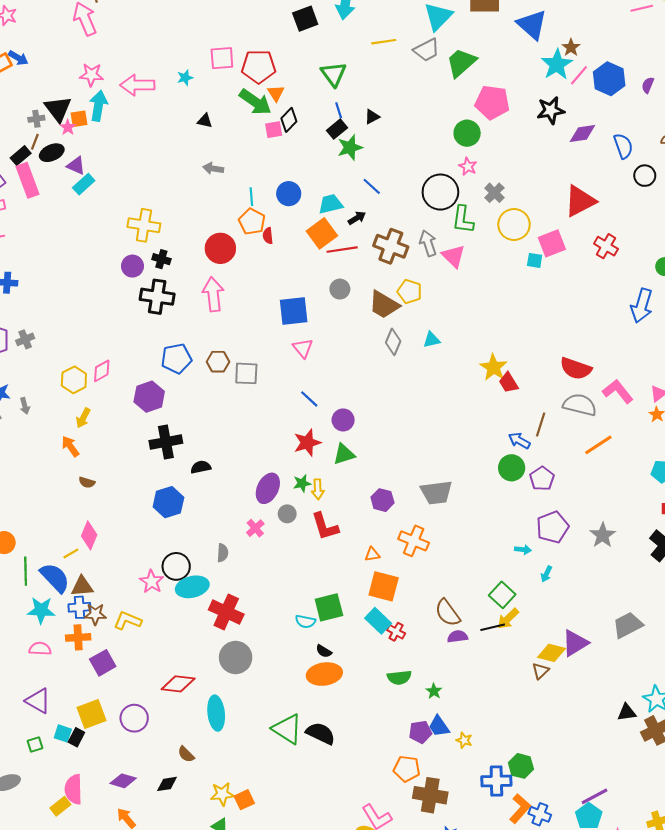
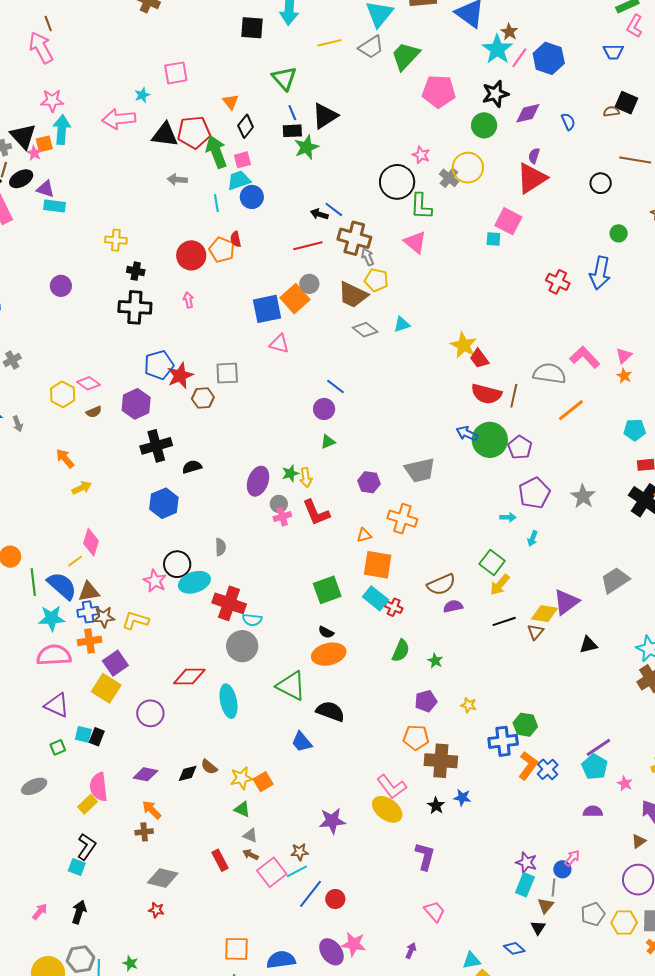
black square: (305, 19) -> (252, 28), turned 30
red pentagon: (259, 67) -> (194, 132), moved
pink arrow: (137, 85) -> (119, 119), moved
purple semicircle: (648, 85) -> (534, 156), moved
green arrow: (255, 102) -> (216, 152), moved, turned -140
black triangle: (372, 117) -> (325, 116), size x1.8
black triangle: (205, 121) -> (165, 135), size x1.8
black rectangle: (337, 129) -> (292, 131), turned 42
pink square: (274, 130) -> (242, 160), moved
green circle: (467, 133) -> (484, 125), moved
blue semicircle: (623, 146) -> (568, 122), size x0.7
black circle: (645, 176) -> (601, 183), moved
cyan rectangle: (84, 184) -> (55, 206), turned 55
blue line: (372, 186) -> (334, 209), moved
cyan trapezoid: (331, 204) -> (239, 180), moved
black arrow: (357, 218) -> (319, 214), turned -126
orange pentagon: (252, 222) -> (222, 250), moved
yellow cross: (144, 225) -> (116, 240), size x0.7
yellow circle: (514, 225) -> (468, 168), moved
orange square: (322, 233) -> (295, 299), moved
gray arrow: (428, 243) -> (368, 257), moved, size x0.7
pink square: (552, 243) -> (508, 221), turned -36
red cross: (606, 246) -> (558, 282), moved
purple circle: (132, 266) -> (61, 286), moved
pink arrow: (213, 294) -> (188, 300), size x0.5
gray diamond: (393, 342) -> (365, 330), turned -70
pink triangle: (303, 348) -> (279, 344), turned -30
brown hexagon: (218, 362) -> (203, 398), moved
red semicircle: (576, 369) -> (486, 394), moved
pink diamond: (102, 371) -> (88, 383), turned 70
blue line: (309, 399) -> (336, 386), moved
yellow arrow: (83, 418) -> (82, 488), moved, turned -138
blue arrow: (519, 441) -> (467, 433), moved
red star: (307, 443) -> (180, 376), moved
green triangle: (344, 454) -> (328, 442), size x0.7
green circle: (512, 468) -> (490, 440), size x1.4
brown semicircle: (87, 482) -> (94, 412), moved, turned -35
pink cross: (255, 528) -> (282, 517), moved, turned 30
brown semicircle: (448, 613) -> (441, 584), turned -72
cyan semicircle: (305, 621) -> (252, 620), moved
black line: (493, 627) -> (504, 621), moved
pink semicircle: (40, 649) -> (54, 655), size x1.6
green semicircle: (399, 677) -> (401, 651), turned -55
black triangle: (627, 712) -> (588, 645), moved
yellow square: (91, 714) -> (106, 688), moved, turned -32
blue trapezoid: (439, 726) -> (302, 742), moved
green triangle: (287, 729) -> (291, 686), moved
brown semicircle: (186, 754) -> (209, 767), moved
blue cross: (540, 814) -> (548, 769), turned 30

